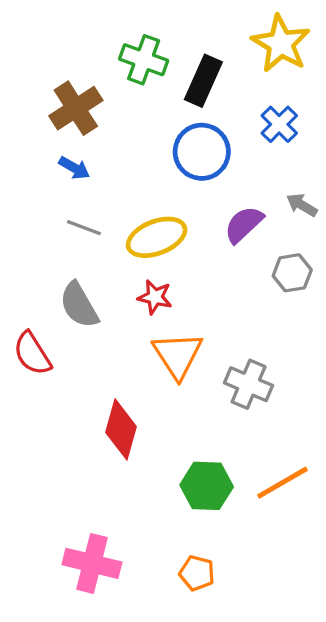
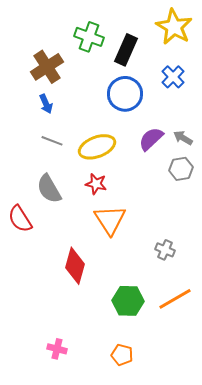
blue arrow: (74, 168) -> (46, 104), turned 36
gray arrow: (302, 205) -> (183, 138), moved
gray cross: (249, 384) -> (165, 250), moved, size x0.7
pink cross: (92, 563) -> (57, 349), size x0.6

